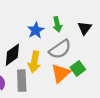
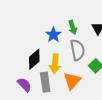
gray semicircle: (60, 49) -> (77, 50), turned -60
orange triangle: (61, 73) -> (72, 81), moved

